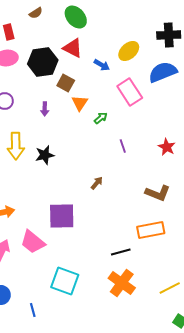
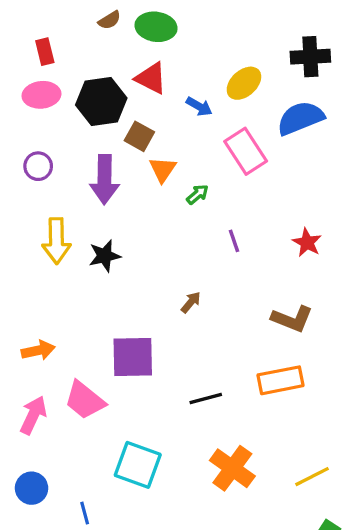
brown semicircle: (36, 13) -> (110, 20), moved
green ellipse: (76, 17) -> (156, 27), turned -40
purple arrow: (45, 109) -> (105, 179), size x2.0
black line: (121, 252) -> (206, 399), moved

